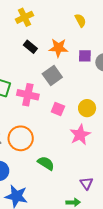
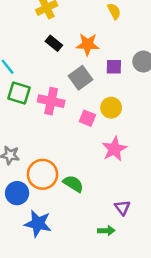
purple square: (85, 56) -> (114, 67), moved
yellow circle: (87, 108) -> (111, 108), moved
orange circle: (21, 138) -> (43, 174), moved

